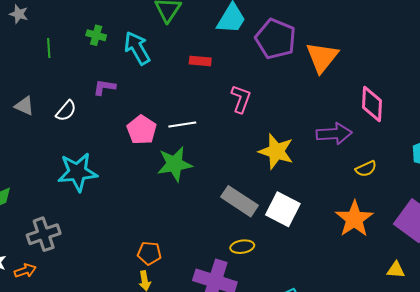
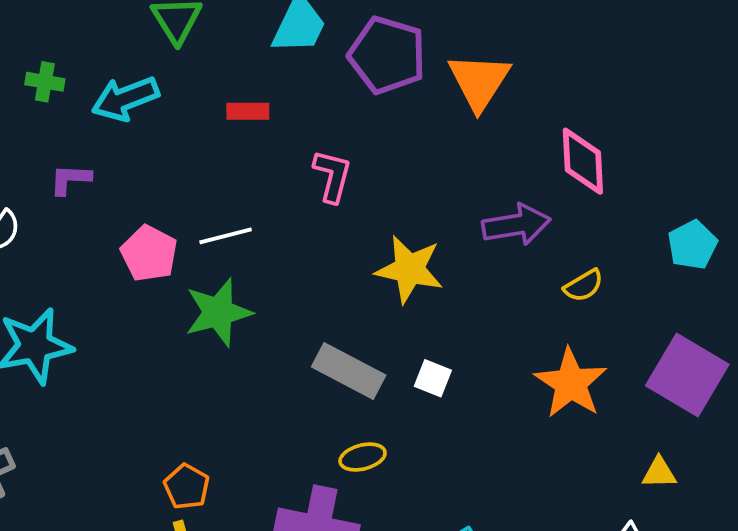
cyan arrow: (137, 48) -> (125, 99), turned -76
white square: (283, 209) -> (433, 378), size x0.6
orange pentagon: (149, 253) -> (187, 487), turned 30

